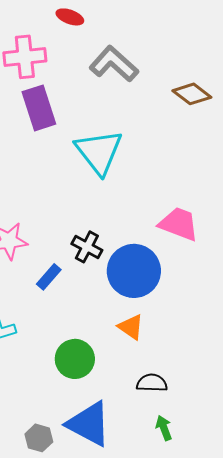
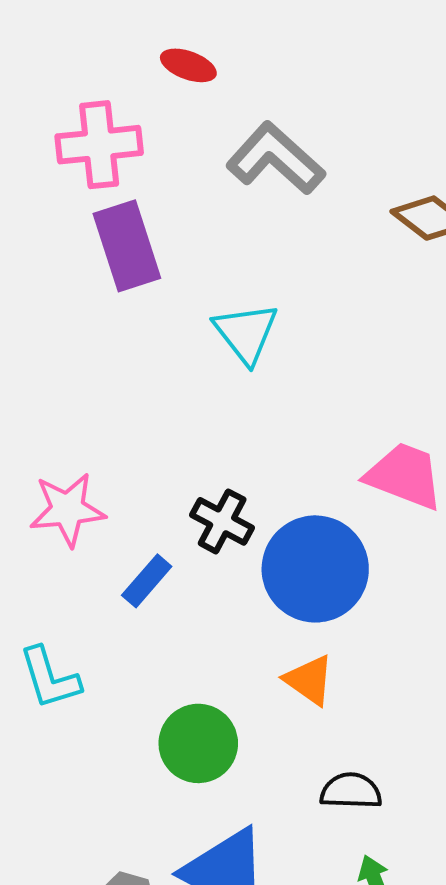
cyan triangle: (99, 152) -> (246, 333), size x0.7

